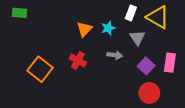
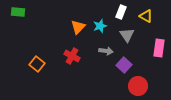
yellow triangle: (158, 17) -> (146, 16), size x0.6
pink rectangle: (170, 63) -> (159, 48), moved
purple square: (146, 66) -> (124, 65), moved
orange square: (40, 69) -> (37, 64), size x0.7

